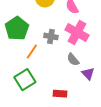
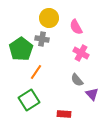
pink cross: (77, 32) -> (81, 53), size x0.7
gray cross: (51, 36) -> (42, 39), moved

